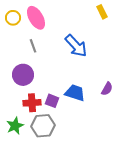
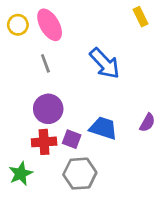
purple circle: (23, 75) -> (48, 109), moved
gray hexagon: (43, 126) -> (80, 174), moved

